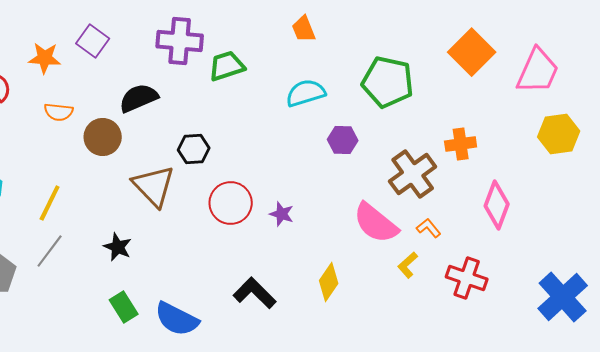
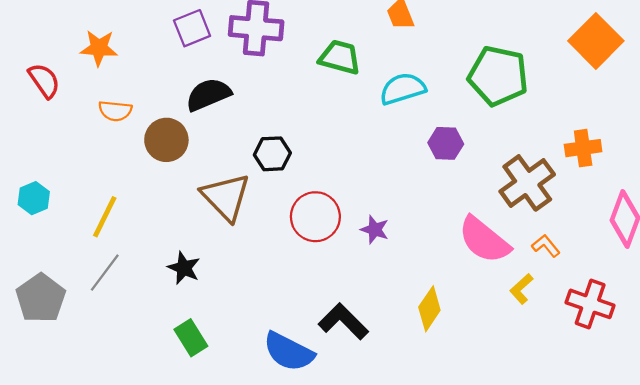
purple square: (93, 41) -> (192, 28), moved, turned 32
green trapezoid: (227, 66) -> (340, 57), moved, turned 33
blue semicircle: (177, 319) -> (289, 352), moved

